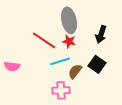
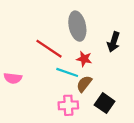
red star: (69, 41) -> (84, 59), moved
cyan line: (60, 61) -> (67, 72), turned 36
black square: (97, 64) -> (105, 103), moved

